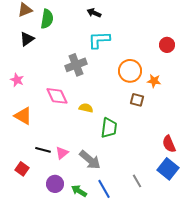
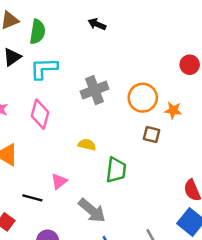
cyan L-shape: (99, 40) -> (44, 68), moved
gray cross: (76, 65) -> (95, 90), moved
pink diamond: (57, 96) -> (40, 114), moved, turned 40
pink triangle: (62, 153) -> (59, 181), moved

